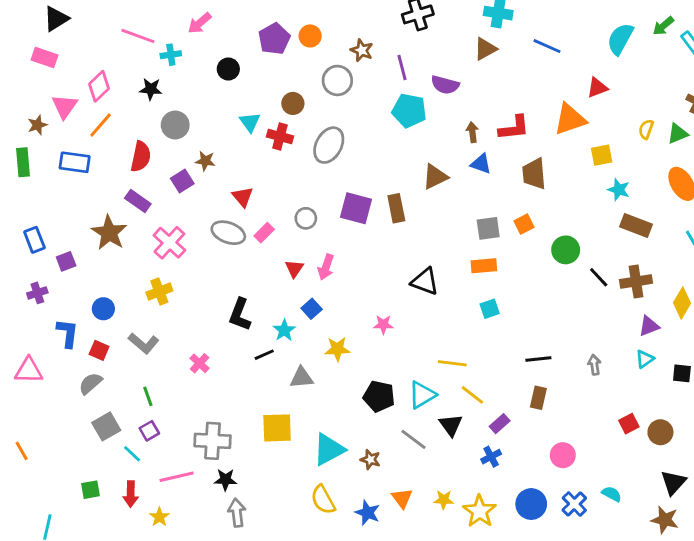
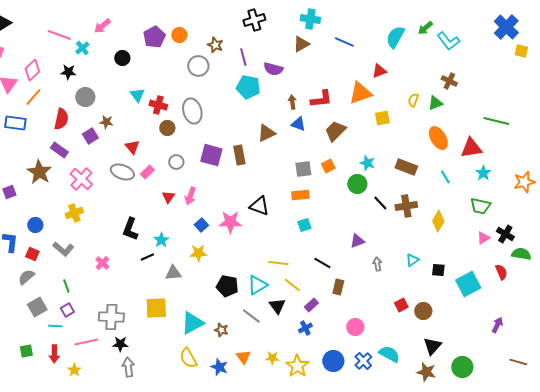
cyan cross: (171, 55) -> (82, 48), turned -32
brown circle: (293, 103) -> (167, 128), moved
gray ellipse: (329, 145) -> (192, 111), turned -45
brown trapezoid: (534, 174) -> (335, 131), turned 50
cyan star: (619, 190) -> (367, 163), moved
blue square: (312, 309) -> (201, 225), moved
pink star: (383, 325) -> (230, 222), moved, size x1.6
purple triangle: (649, 326) -> (357, 241), moved
black line: (538, 359) -> (322, 263), moved, turned 36
cyan line: (132, 454) -> (55, 326), turned -40
cyan semicircle: (612, 494) -> (389, 354), size x1.5

